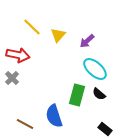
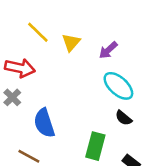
green rectangle: (77, 95) -> (95, 146), moved
blue semicircle: (54, 116) -> (44, 123), moved

